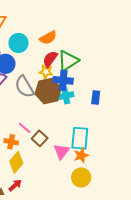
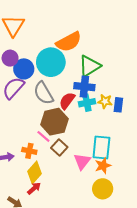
orange semicircle: (48, 38) -> (69, 42), size x1.4
cyan circle: (18, 43) -> (51, 62), moved, size x1.4
red semicircle: (50, 59) -> (67, 101), moved
yellow star: (46, 72) -> (105, 101), moved
brown hexagon: (48, 91) -> (54, 122), moved
red arrow: (15, 185) -> (34, 188), moved

